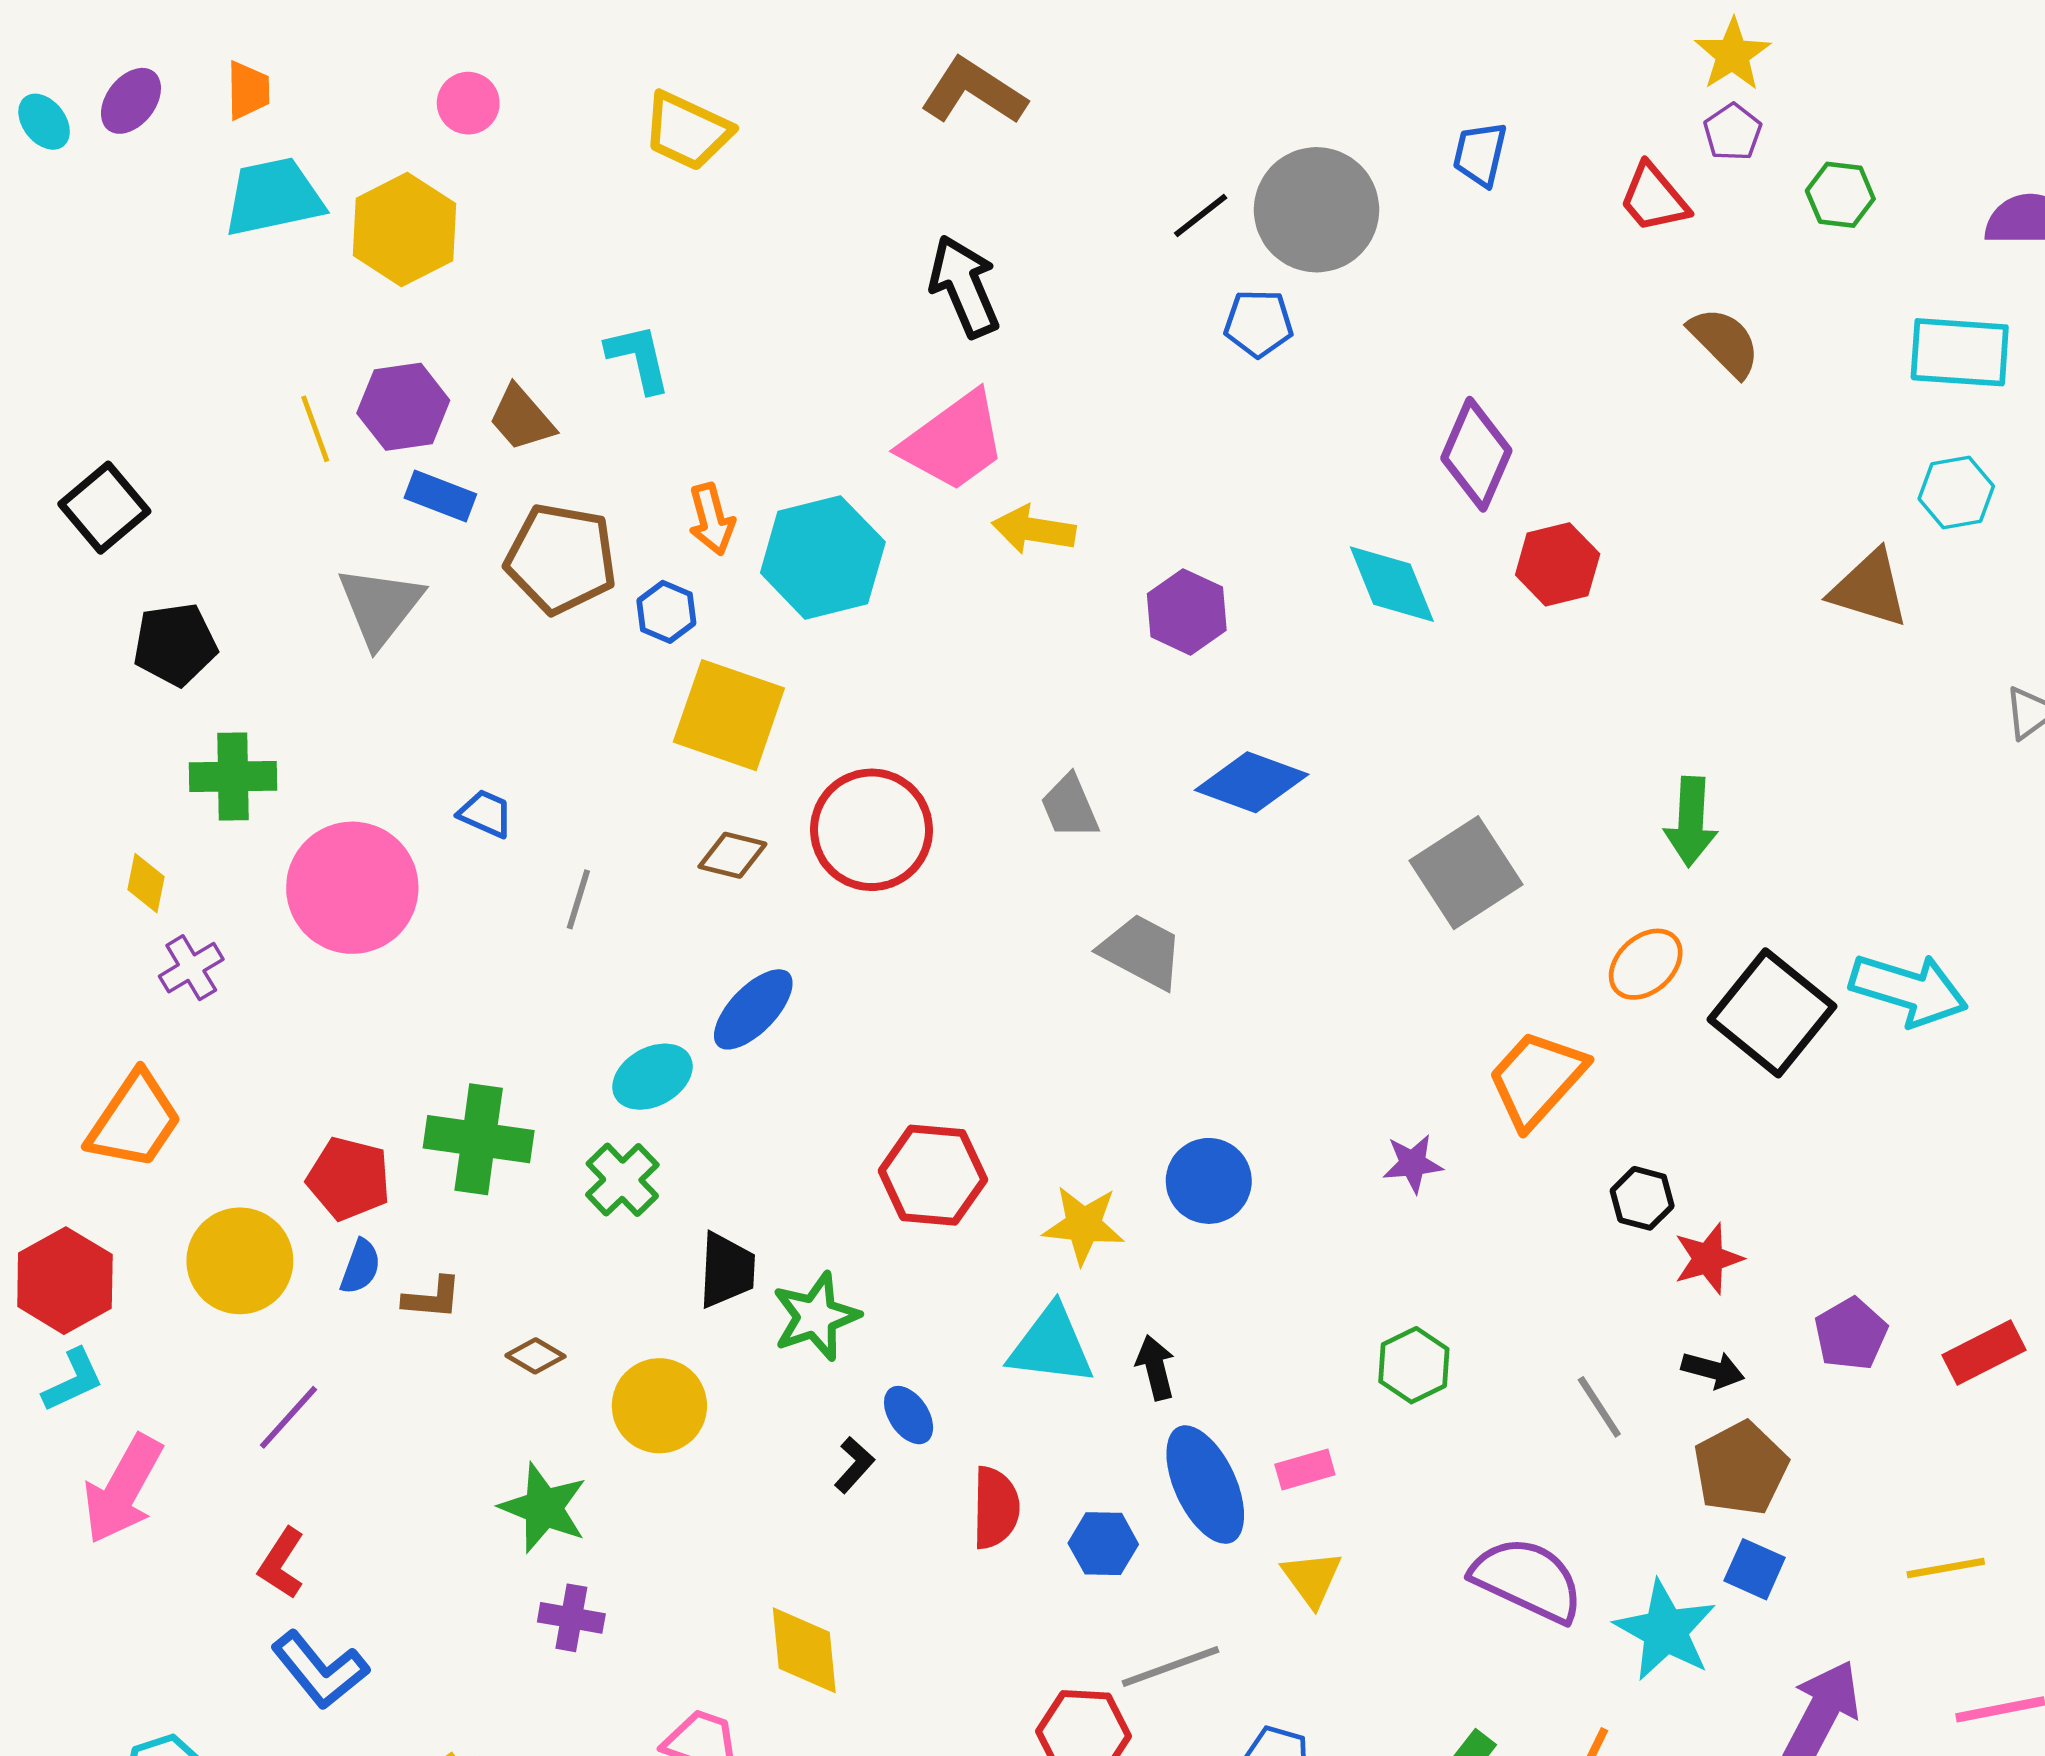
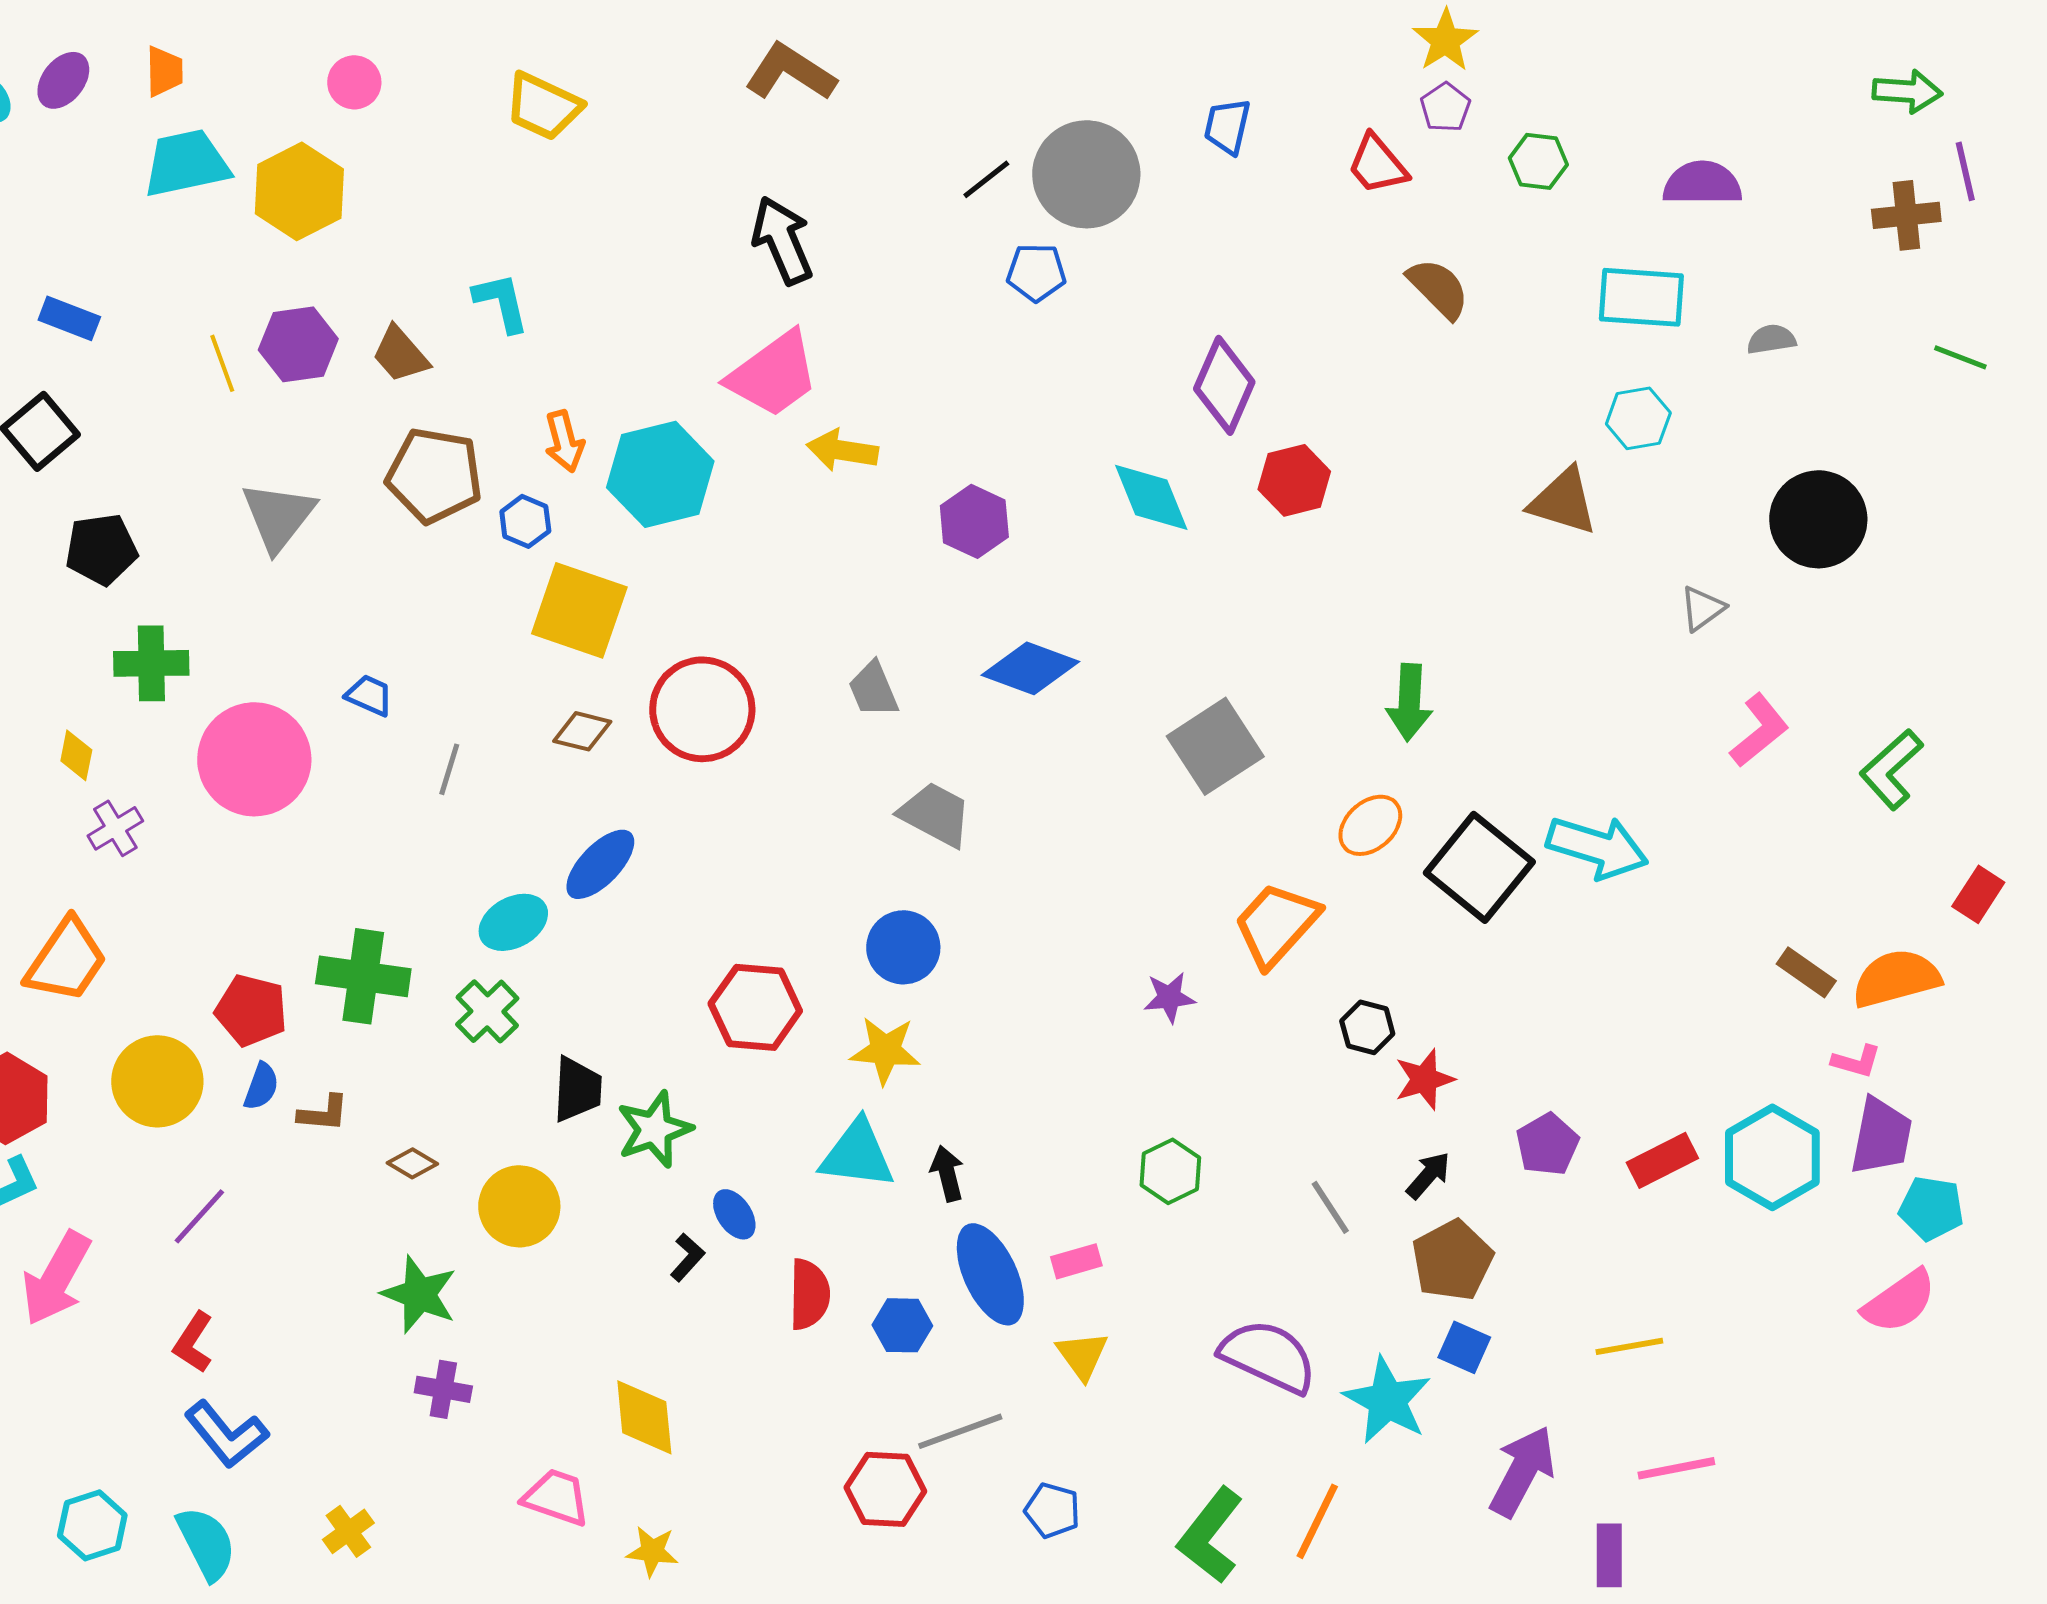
blue rectangle: (440, 496) -> (69, 318), moved
blue circle: (1209, 1181) -> (903, 947), moved
black arrow: (1713, 1370) -> (1428, 1175), turned -64

